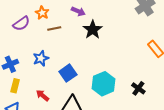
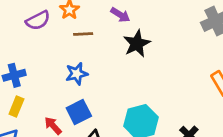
blue star: (41, 58) -> (77, 74), moved
blue square: (68, 73) -> (79, 112), moved

